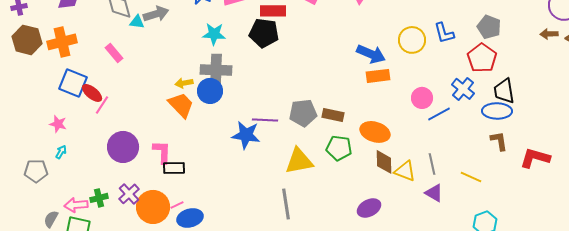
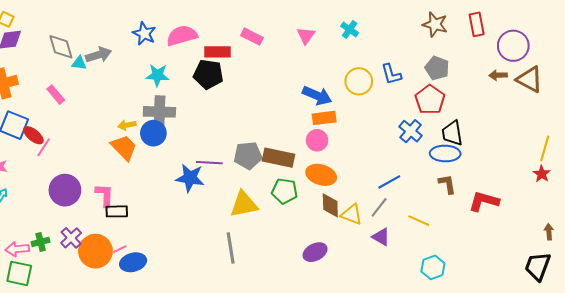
pink circle: (422, 98) -> (317, 140), moved
blue line: (439, 114) -> (389, 182), moved
brown rectangle: (333, 115) -> (278, 158), size x1.4
gray line: (432, 164) -> (379, 207), turned 50

